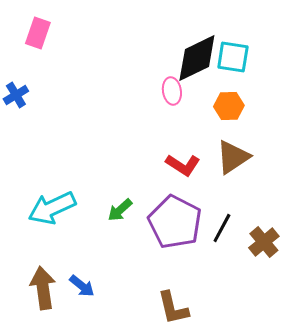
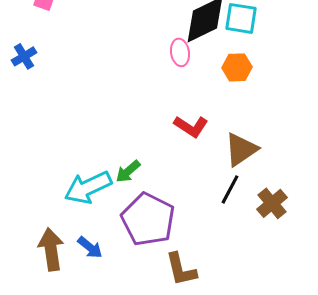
brown triangle: (233, 157) -> (241, 149), moved
cyan arrow: (52, 208) -> (88, 187), moved
purple pentagon: (175, 222) -> (148, 219), moved

